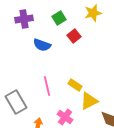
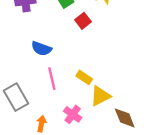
blue semicircle: (42, 45) -> (41, 49), moved

